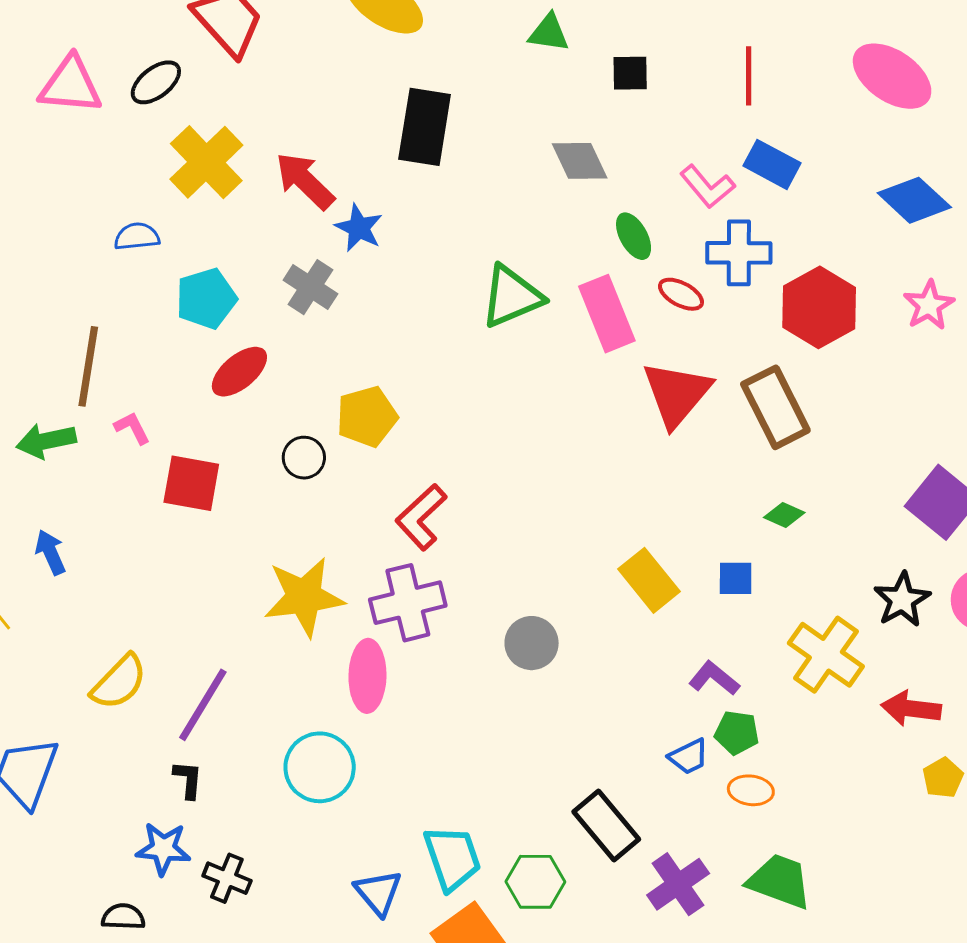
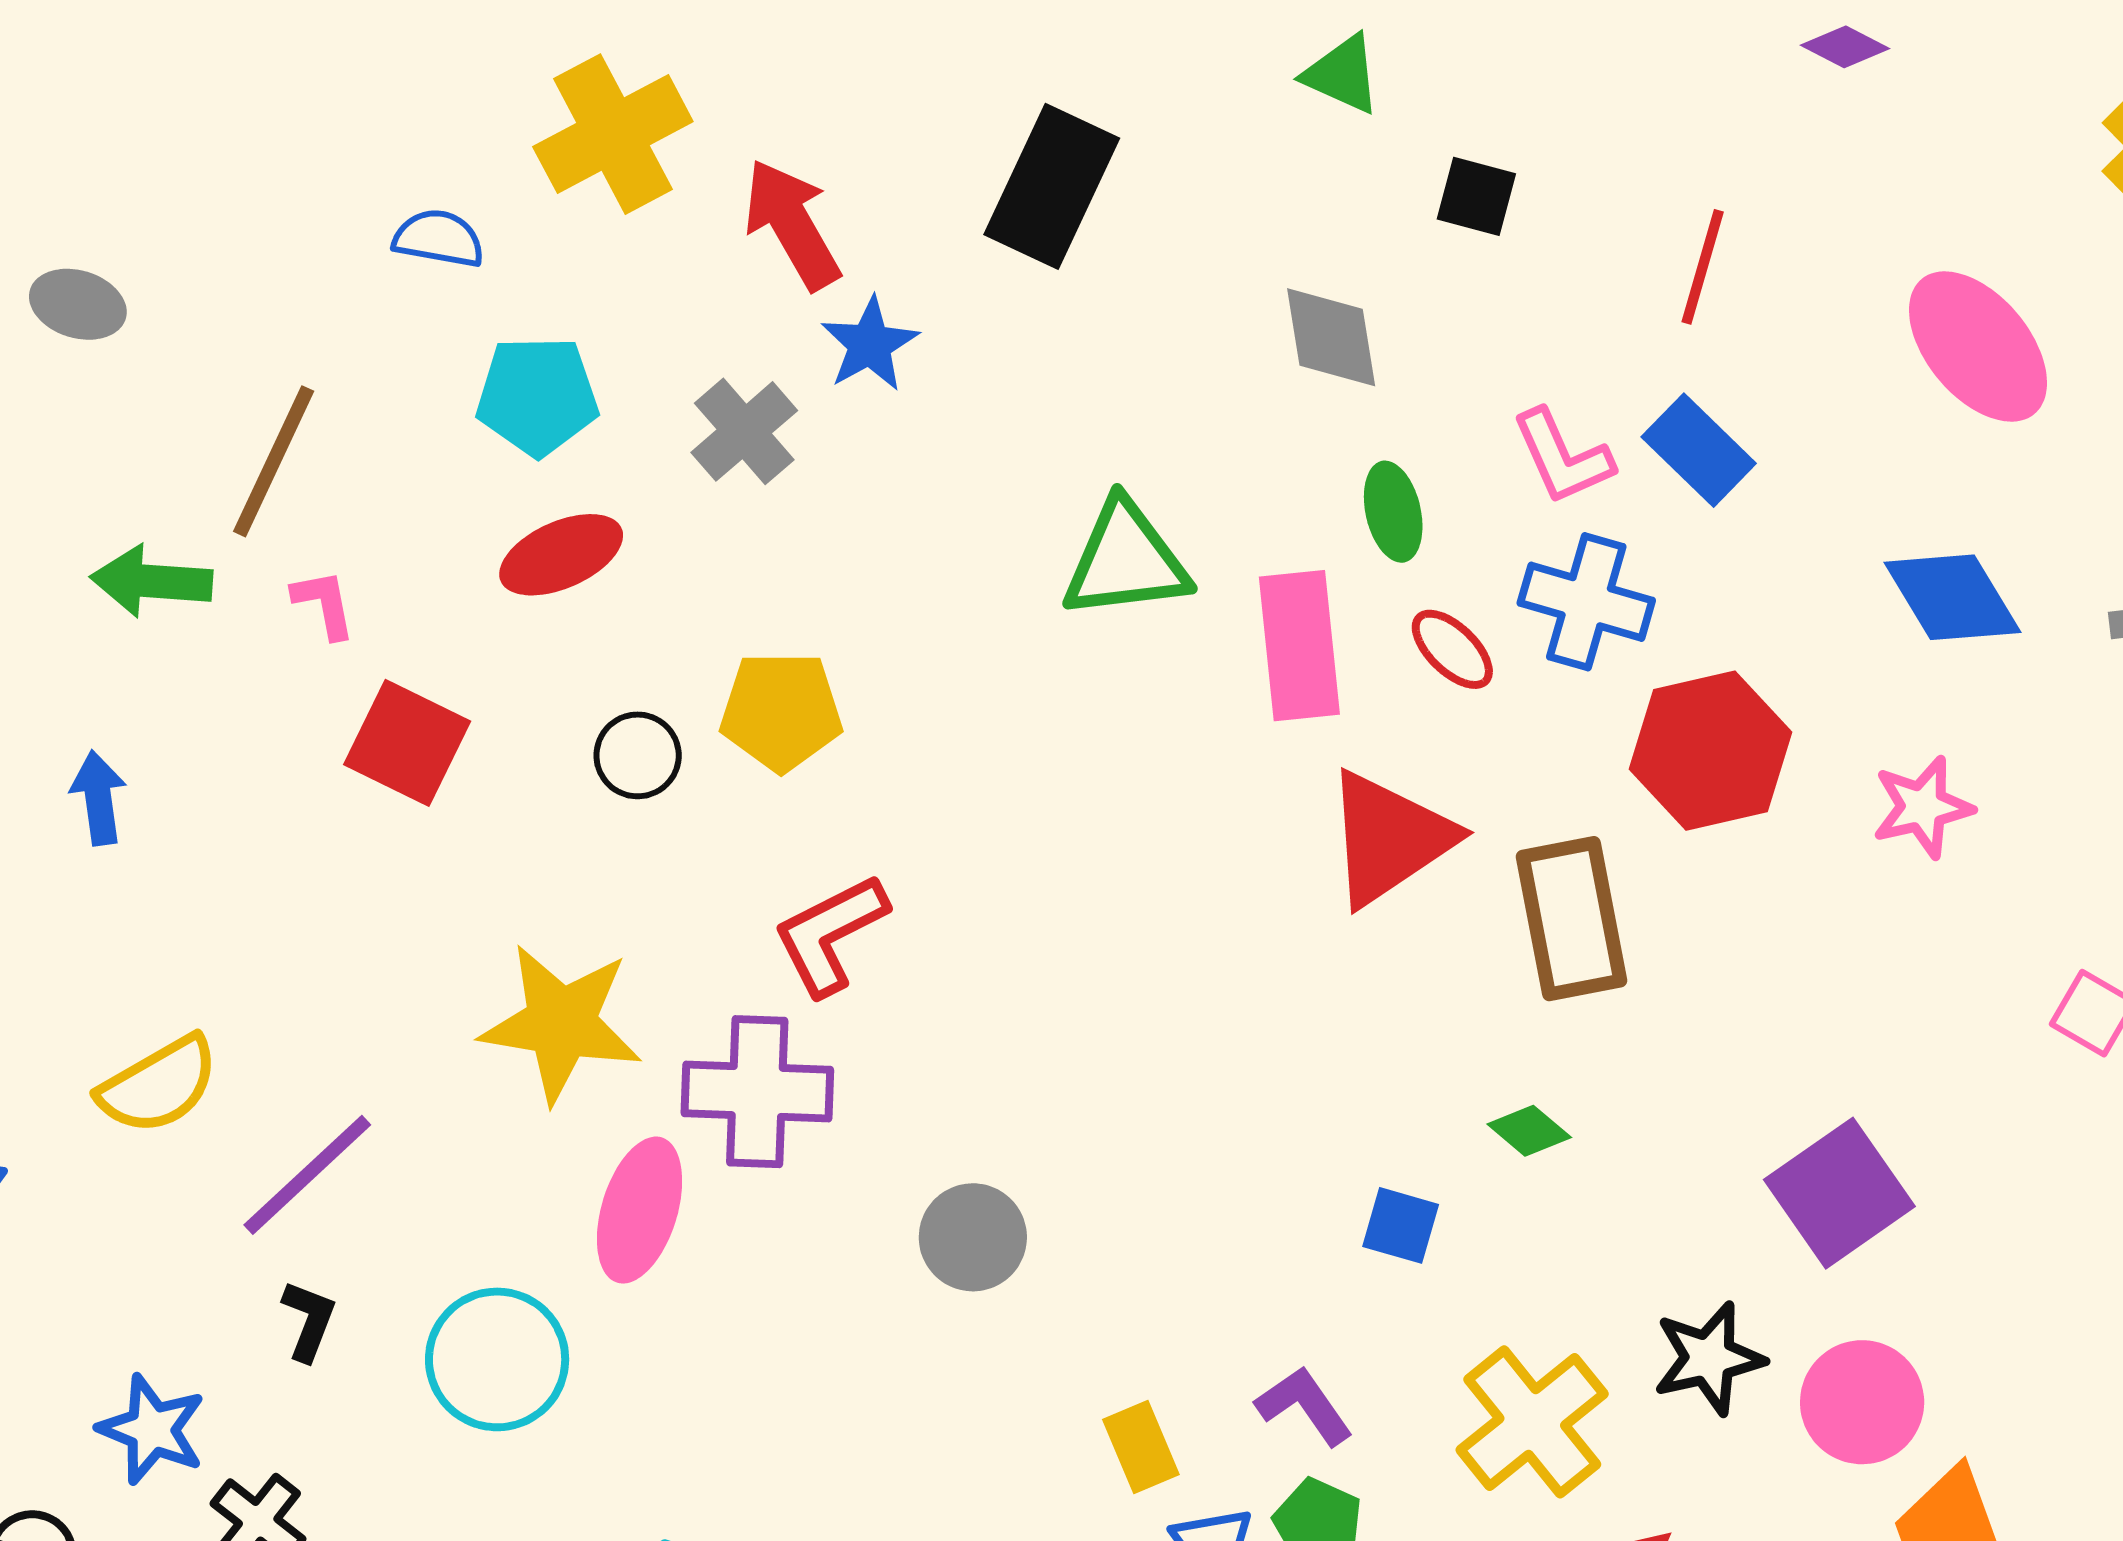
yellow rectangle: (649, 580) -> (1141, 1447), moved, size x0.7
black L-shape: (188, 780) -> (309, 1320), moved

